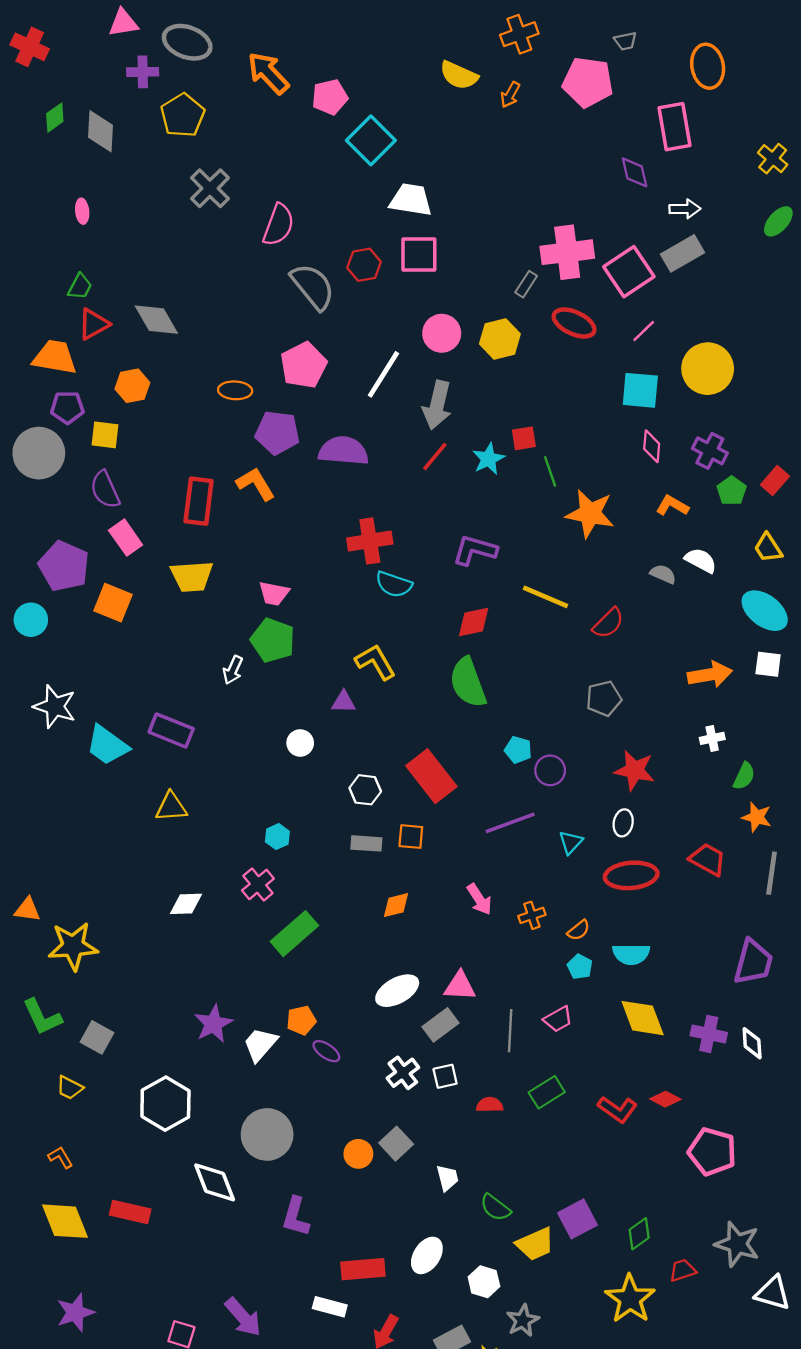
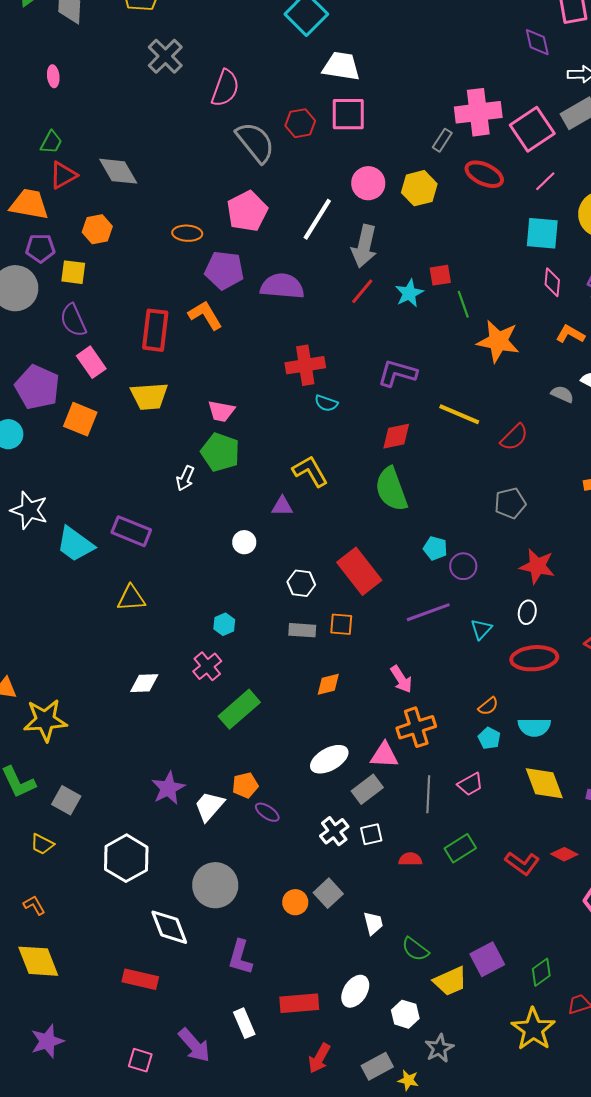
cyan semicircle: (394, 584) -> (326, 403), size x0.7
orange cross: (532, 915) -> (416, 727), moved, size x1.6
red rectangle: (130, 1212) -> (140, 979), moved
white rectangle: (330, 1307) -> (244, 1023), moved, turned 52

